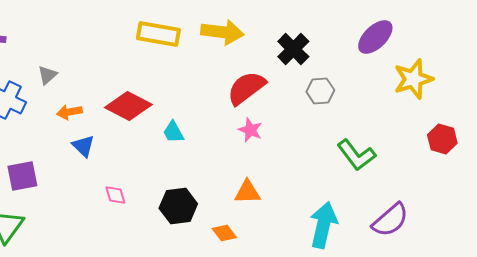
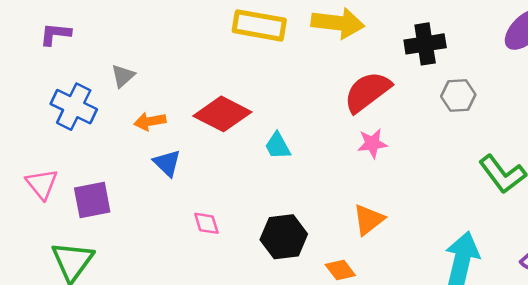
black cross: (293, 49) -> (425, 44), turned 36
pink star: (250, 130) -> (372, 143), turned -30
orange triangle: (247, 192) -> (369, 220), turned -36

